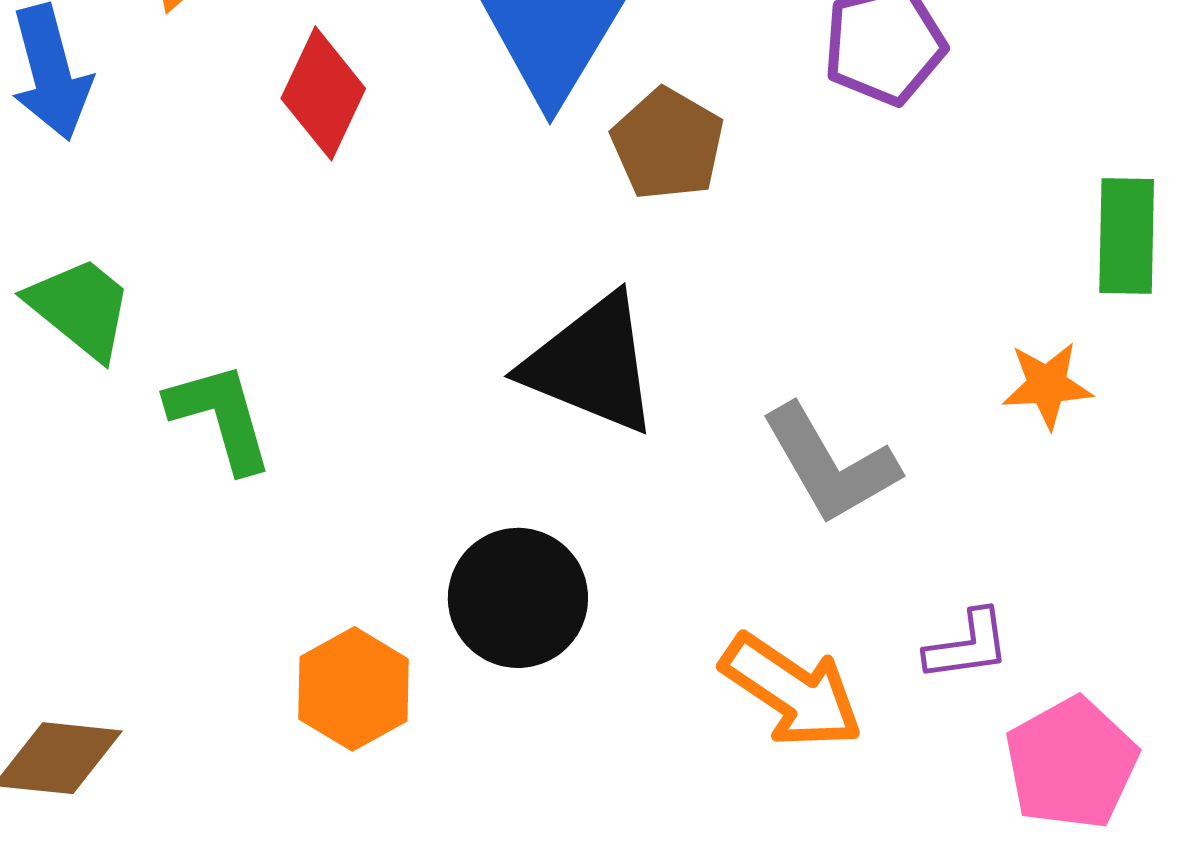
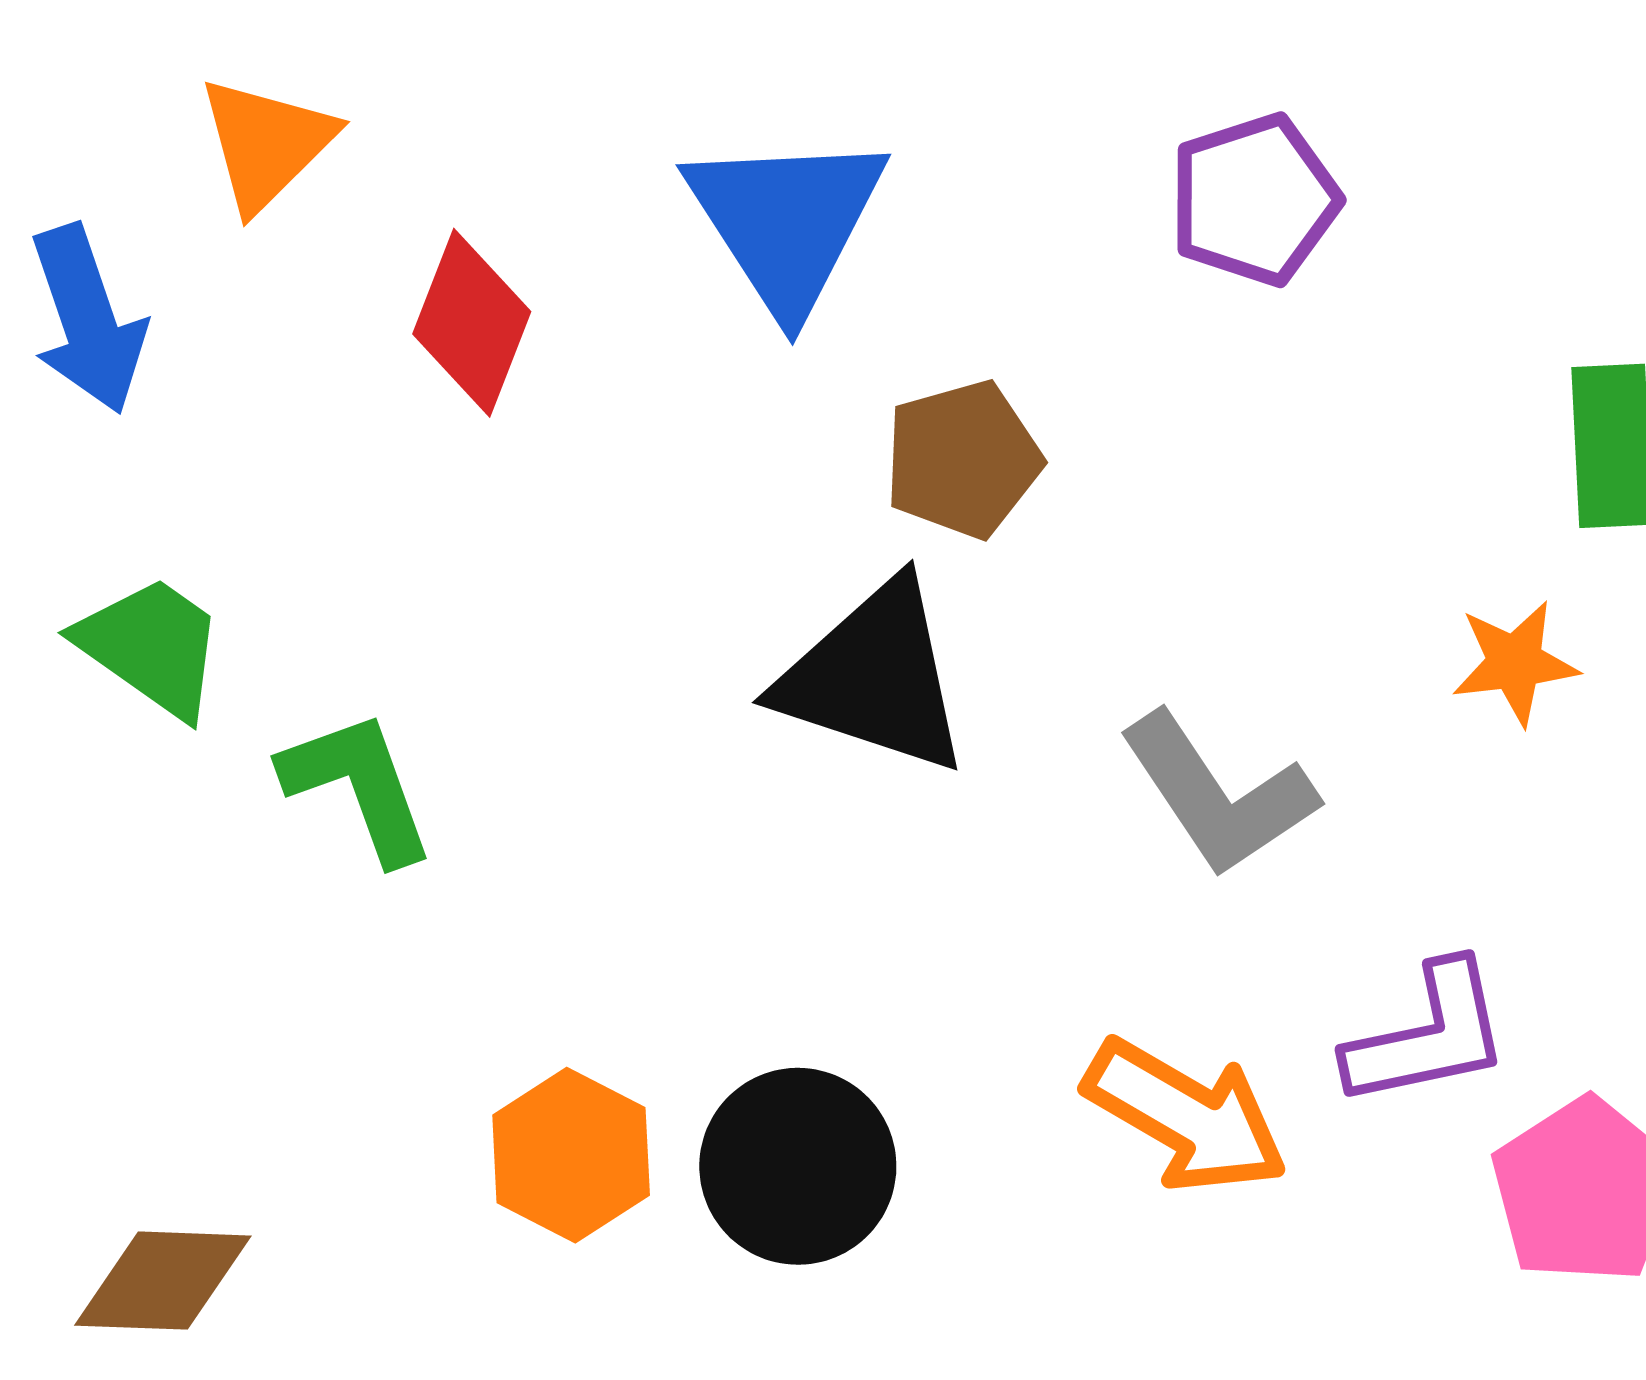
brown pentagon: (668, 144) -> (963, 459), moved, turned 30
black circle: (518, 598) -> (798, 1166), moved
purple L-shape: (968, 645) -> (1428, 1035), size x1.4

